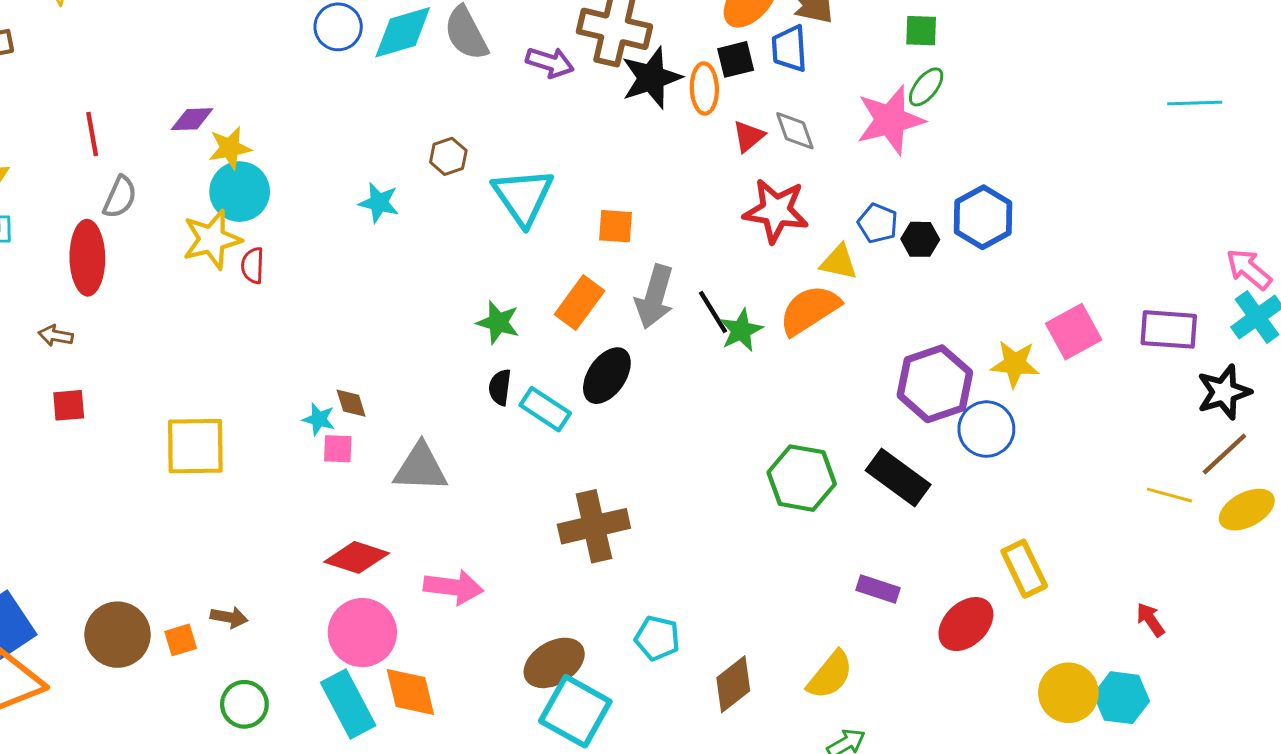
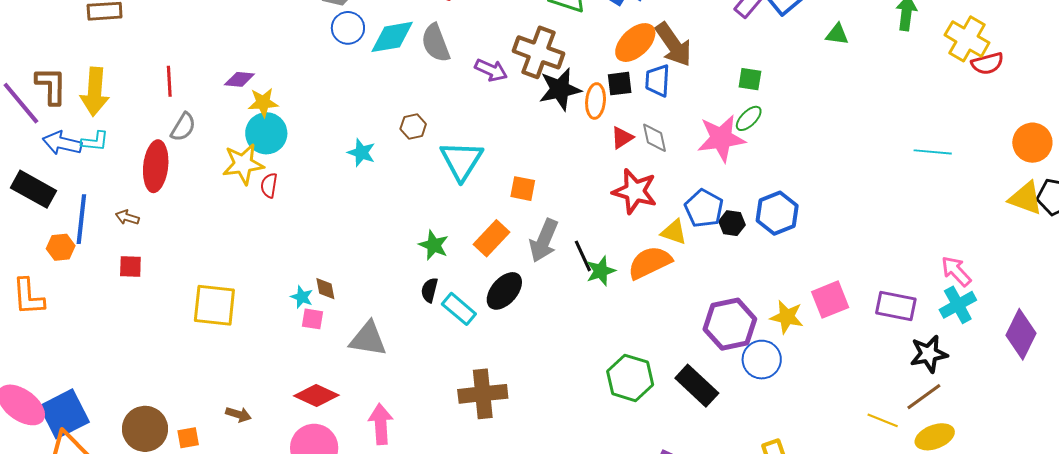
blue pentagon: (878, 223) -> (704, 208), size x1.4
pink arrow: (453, 587) -> (381, 424), turned -108
brown arrow: (229, 617) -> (238, 414), moved

